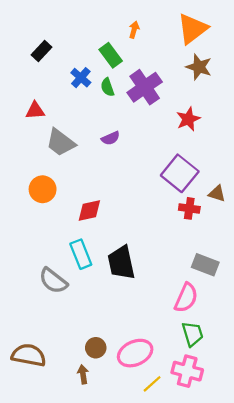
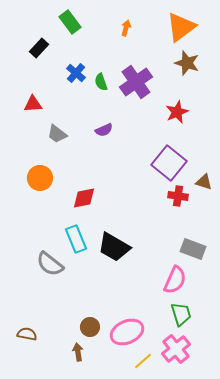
green rectangle: (111, 55) -> (70, 22), moved
gray trapezoid: (61, 142) -> (57, 134), size x0.7
black trapezoid: (121, 263) -> (114, 247), turned -48
brown semicircle: (29, 355) -> (27, 334), size x0.6
pink cross: (187, 371) -> (176, 349), turned 36

